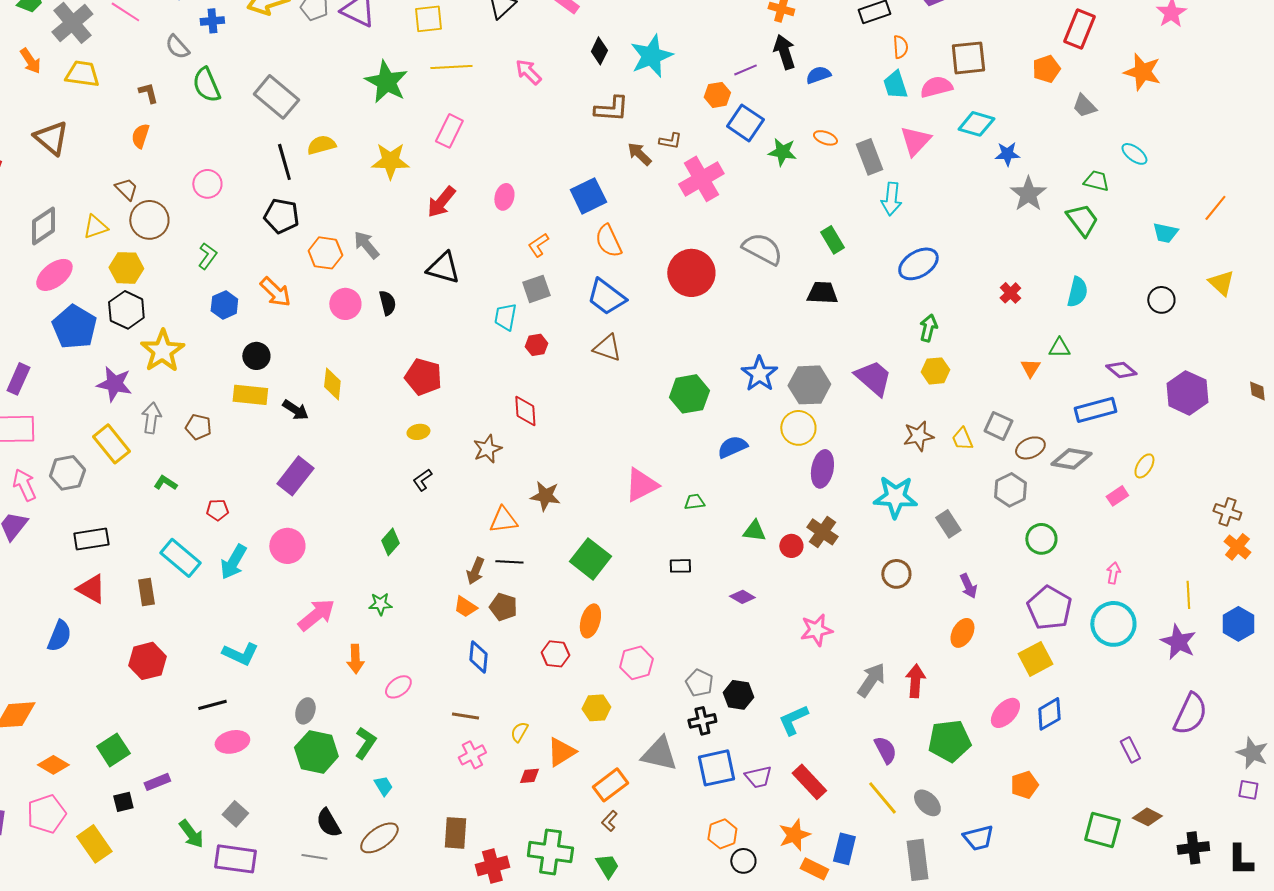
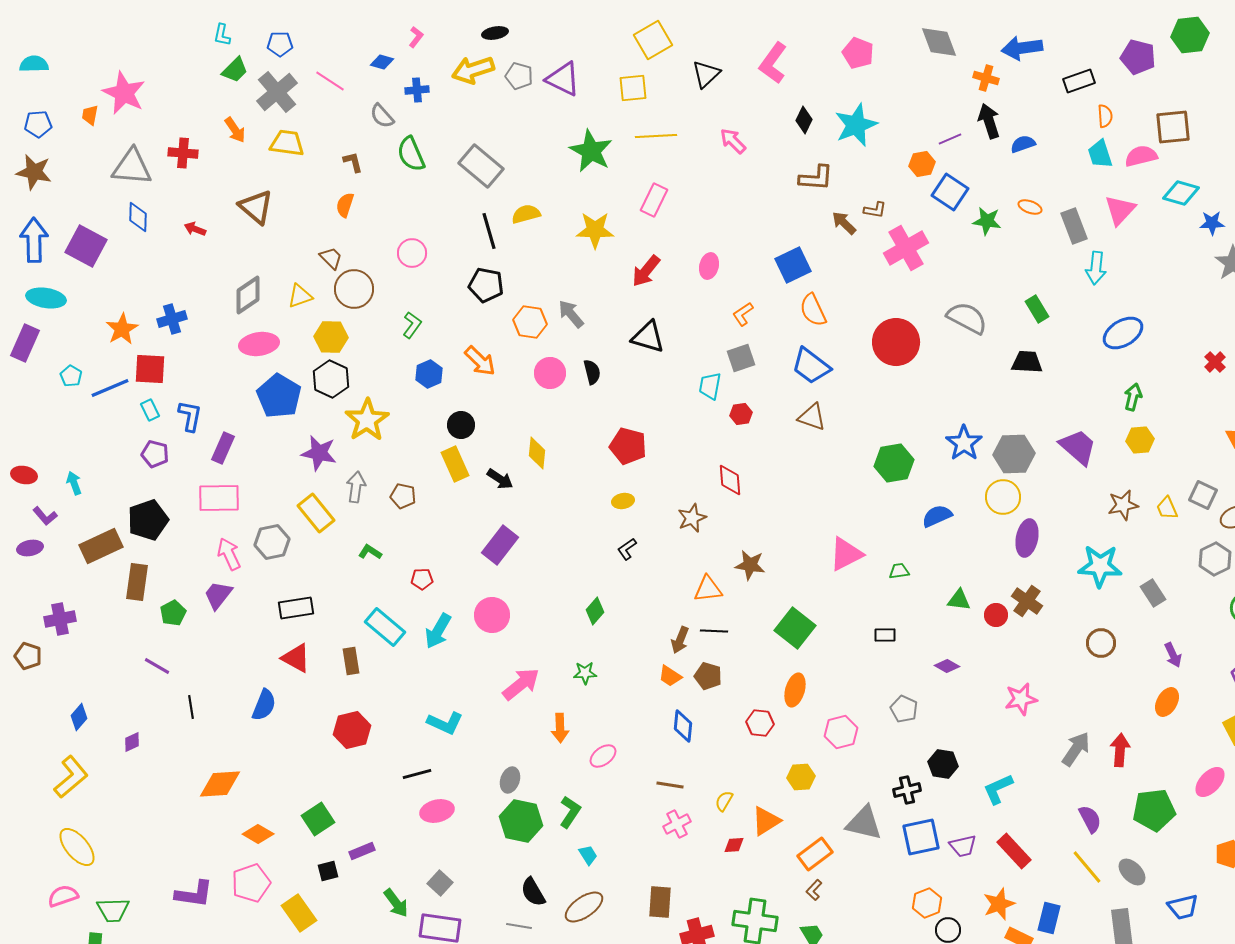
pink ellipse: (54, 275) -> (259, 344), turned 30
yellow rectangle: (250, 395) -> (455, 464), turned 60
gray pentagon: (699, 683) -> (904, 709), moved

